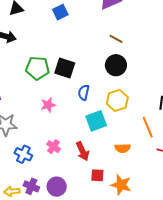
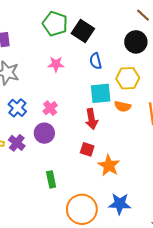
blue semicircle: (84, 92) -> (96, 61), turned -42
orange semicircle: (123, 148) -> (123, 106), moved
red arrow: (83, 151) -> (92, 119), moved
purple circle: (57, 187) -> (44, 133), moved

